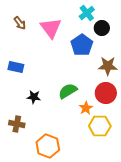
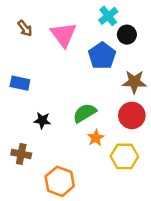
orange star: (86, 108) -> (96, 138), moved

